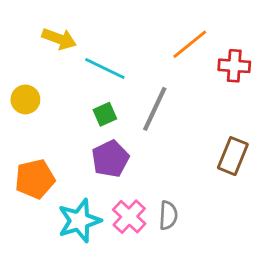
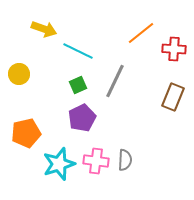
brown rectangle: (233, 156) -> (173, 97), moved
pink cross: (129, 217) -> (96, 161), turned -35

